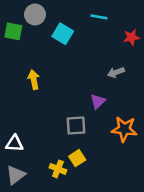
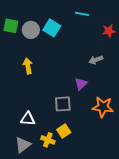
gray circle: (35, 14) -> (31, 30), moved
white triangle: (14, 144) -> (28, 119), moved
gray triangle: (16, 175) -> (23, 145), moved

